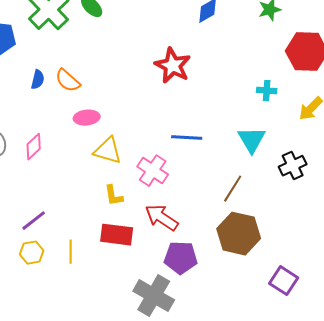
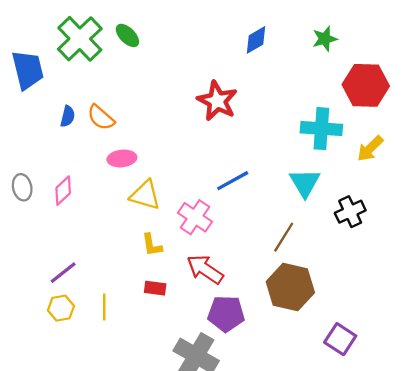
cyan cross: (267, 91) -> (321, 129), size x1.8
blue line: (187, 138) -> (233, 181), turned -32
red rectangle: (117, 235) -> (155, 288), size x0.6

